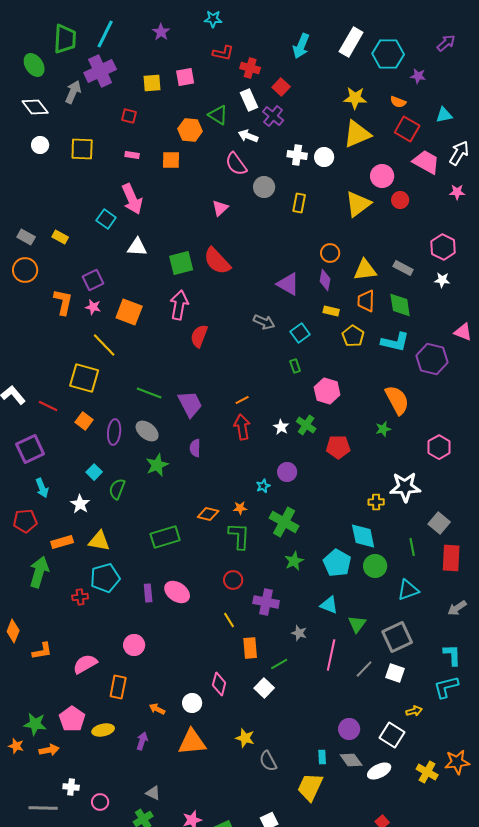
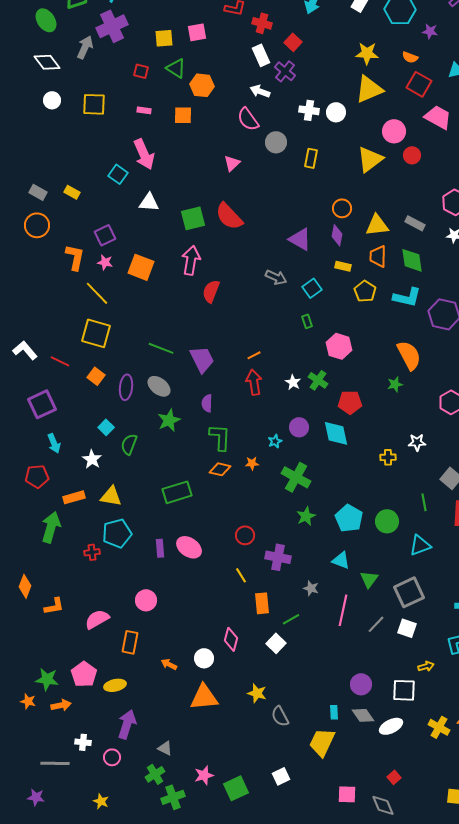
green triangle: (218, 115) -> (176, 68), moved
yellow line: (104, 345) -> (97, 293), moved
white star: (405, 487) -> (417, 442), size x0.6
green L-shape: (239, 536) -> (220, 437), moved
cyan diamond: (363, 536) -> (336, 433), moved
white square: (392, 735) -> (404, 690), turned -30
purple arrow: (142, 741) -> (127, 724), moved, size x1.6

